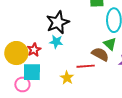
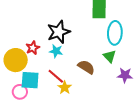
red star: (34, 50) -> (33, 48), moved
brown semicircle: (100, 54) -> (86, 67), moved
red line: (86, 66) -> (56, 76), moved, turned 42

